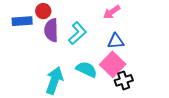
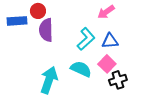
cyan L-shape: (77, 33) -> (86, 39), moved
pink square: (113, 64) -> (107, 64), size x0.7

